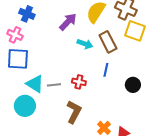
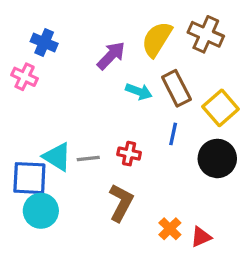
yellow square: (135, 31) -> (221, 108), moved, turned 30
blue square: (18, 59) -> (29, 178), moved
black circle: (133, 85) -> (217, 158), size x1.5
cyan circle: (25, 106) -> (41, 211), moved

